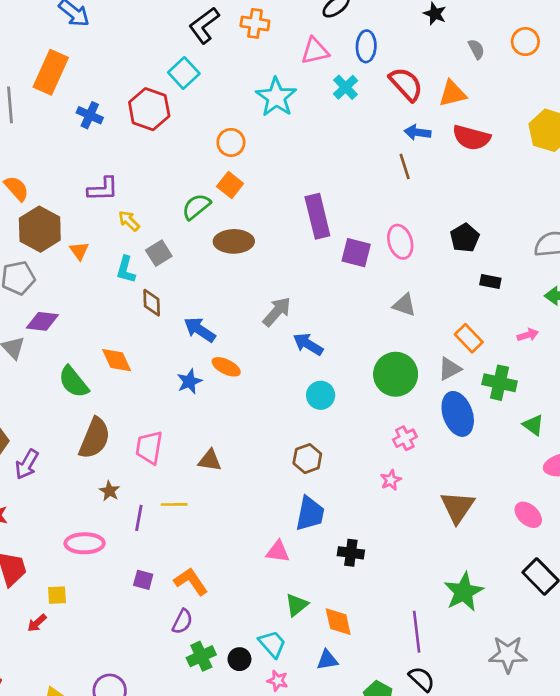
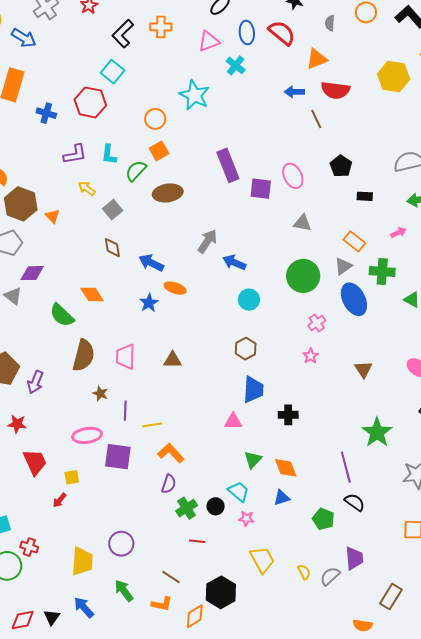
gray semicircle: (476, 49) -> (330, 23), turned -140
red semicircle: (406, 84) -> (282, 33), moved
cyan star: (276, 97) -> (194, 95), moved
brown line: (405, 166) -> (316, 119), moved
orange square: (230, 185) -> (159, 151), turned 30
purple L-shape: (103, 189) -> (75, 154), moved
cyan L-shape: (126, 270) -> (109, 155), moved
yellow line: (174, 504) -> (152, 425), moved
brown triangle: (457, 507) -> (363, 369), size x0.7
purple square: (143, 580) -> (118, 457), moved, size x1.8

